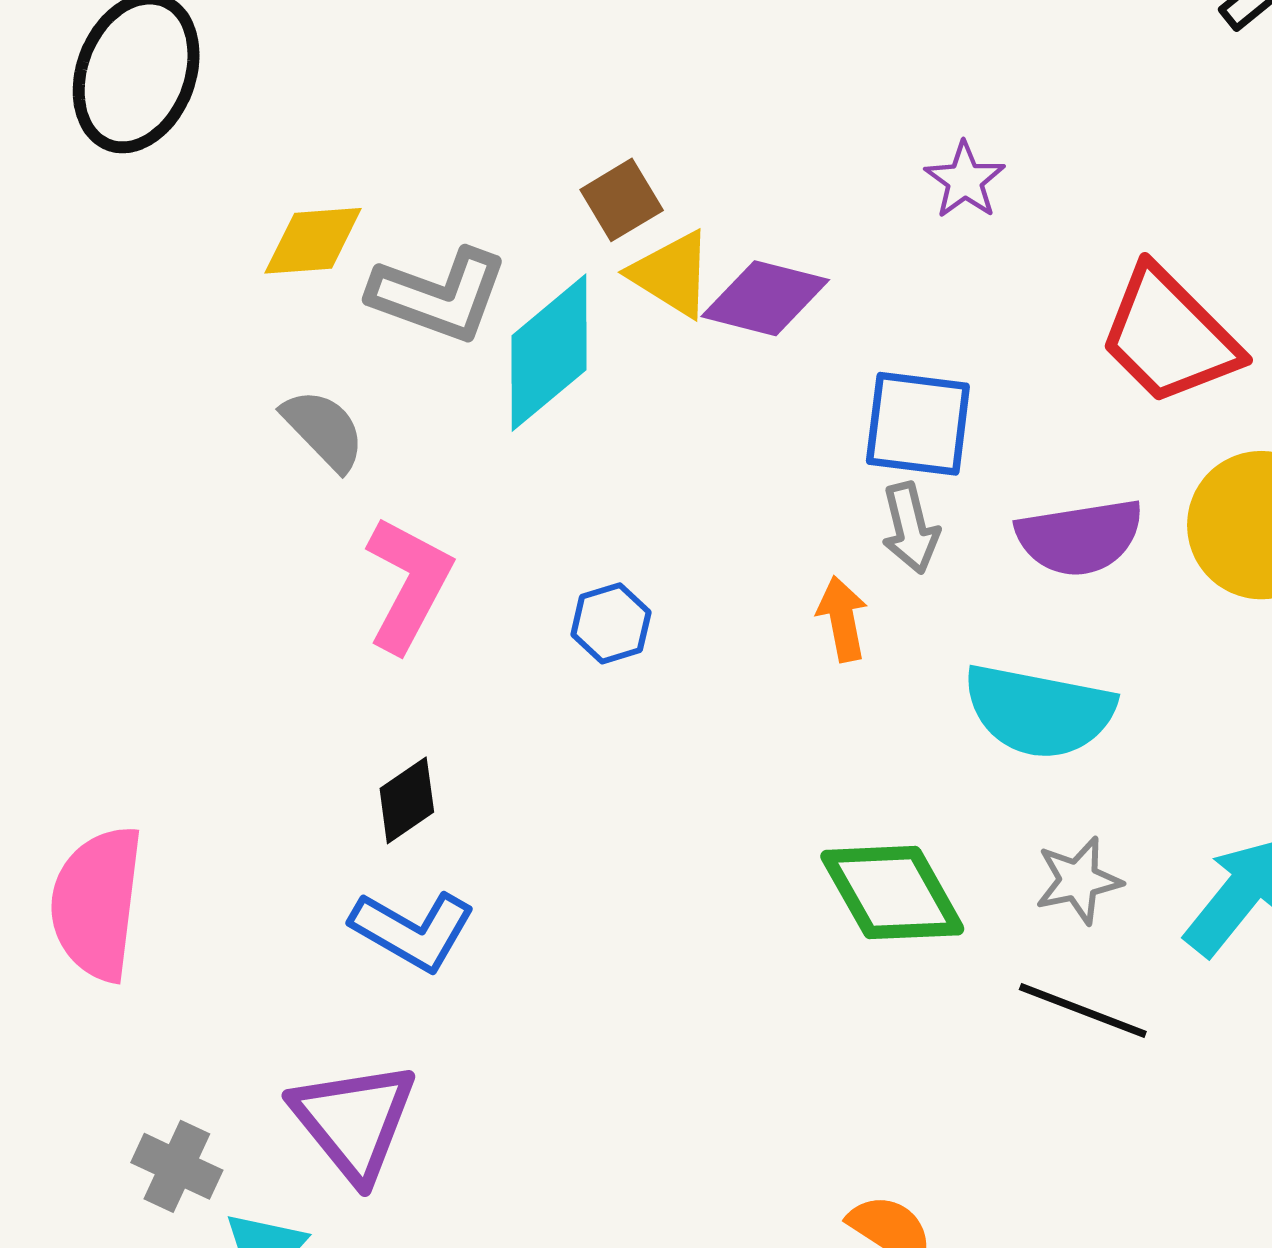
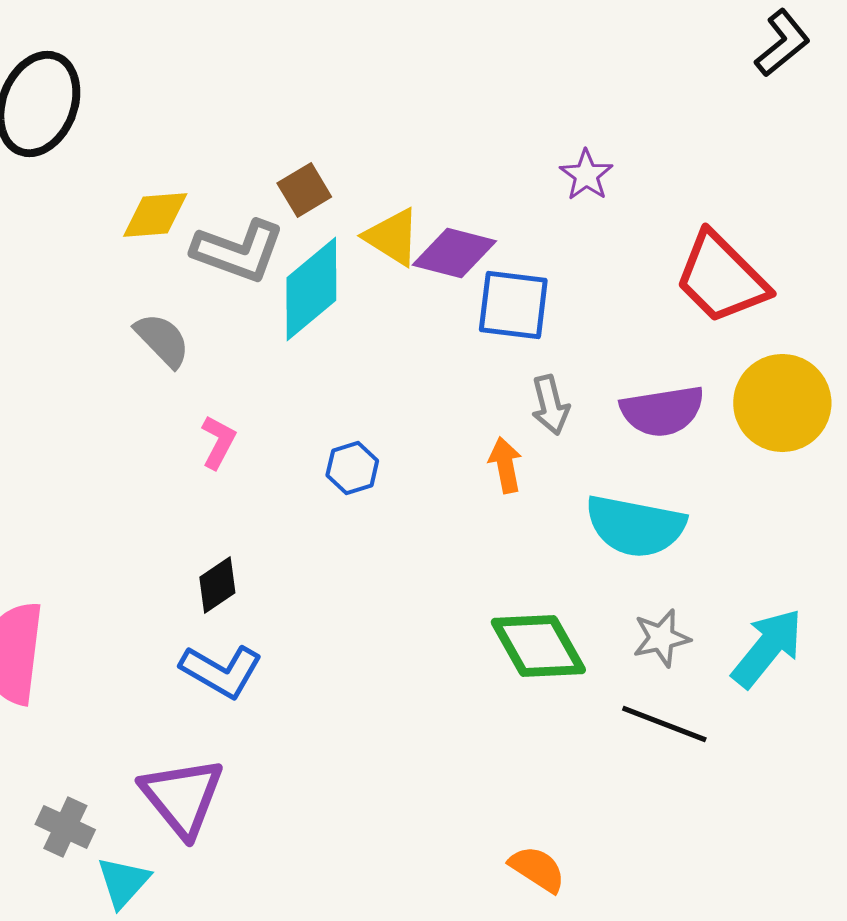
brown square: (622, 200) -> (304, 190), moved
blue square: (918, 424) -> (513, 305), moved
pink L-shape: (408, 584) -> (218, 442), size x0.6

